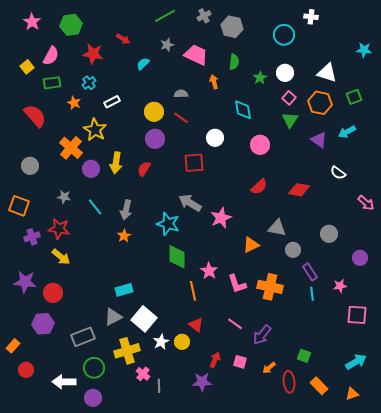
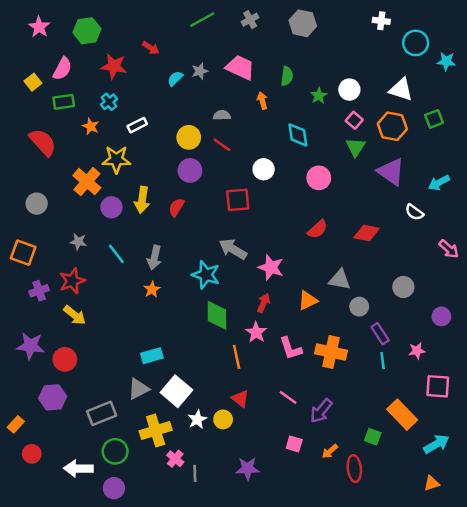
gray hexagon: (232, 27) -> (303, 23), moved
cyan circle: (284, 35) -> (416, 43), moved
gray star: (167, 45) -> (200, 71), moved
yellow star: (95, 130) -> (116, 159), turned -30
cyan arrow: (347, 132) -> (439, 183), moved
purple triangle: (319, 140) -> (391, 172), size x1.4
pink star: (221, 218) -> (271, 267), turned -30
red star: (59, 229) -> (72, 281), turned -30
red arrow: (215, 360) -> (264, 303), moved
orange rectangle: (319, 386) -> (402, 415), moved, size x1.4

